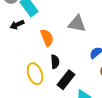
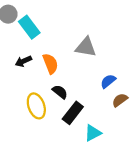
black arrow: (17, 25) -> (23, 61), moved
black semicircle: (55, 62) -> (60, 92), turned -48

